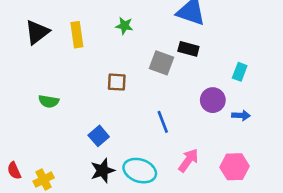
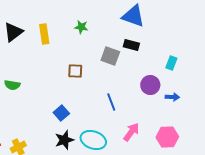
green semicircle: (49, 101) -> (12, 85), moved

